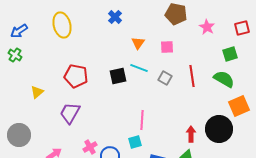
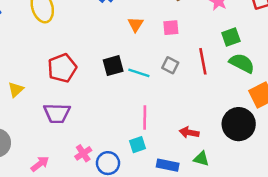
green square: (230, 54) -> (231, 37), moved
cyan line: (139, 68) -> (139, 73), moved
red pentagon: (76, 76) -> (62, 68), turned -30
purple trapezoid: (70, 113) -> (57, 113), turned -115
red arrow: (191, 134) -> (189, 133), moved, turned -77

